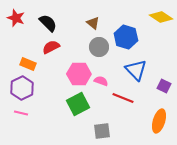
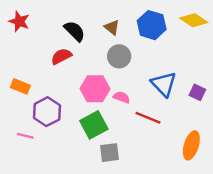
black semicircle: (48, 23) -> (75, 31), moved
blue hexagon: (126, 37) -> (152, 25), moved
orange rectangle: (28, 64) -> (20, 86), moved
purple square: (164, 86) -> (197, 92), moved
purple hexagon: (22, 88) -> (47, 112), moved
gray square: (102, 131) -> (109, 153), moved

